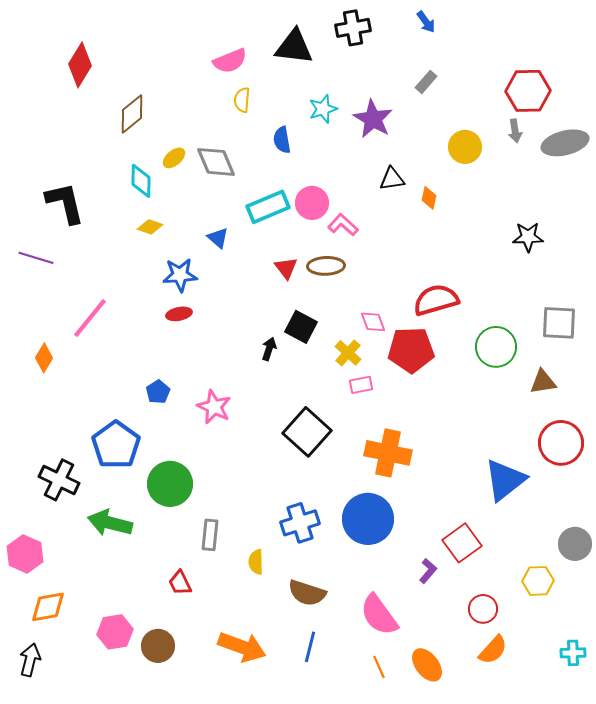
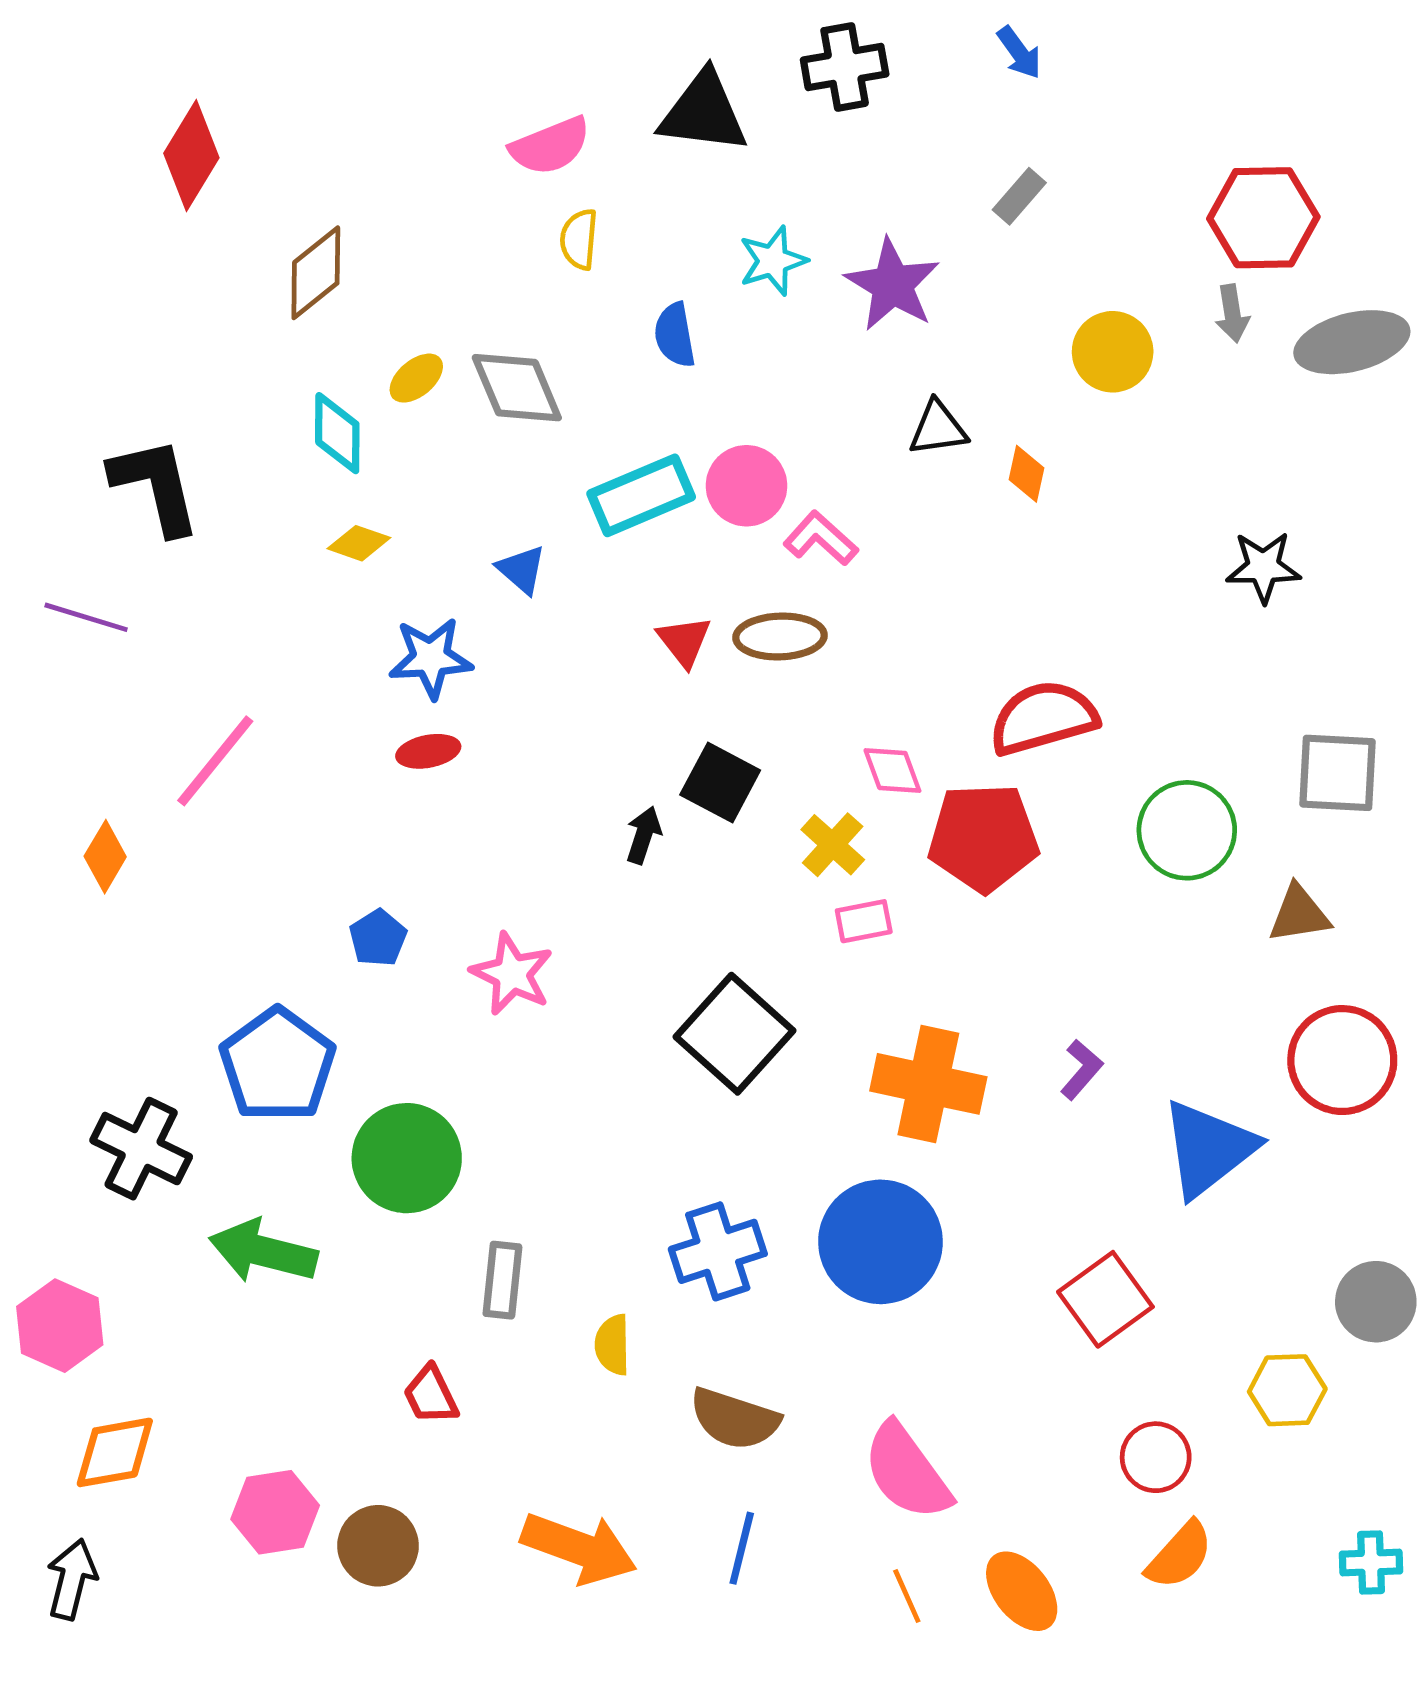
purple L-shape: (428, 571) -> (1081, 1070), moved

